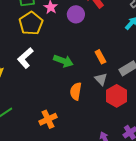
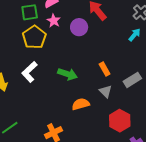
orange semicircle: (76, 91) -> (81, 104), turned 66
red hexagon: (117, 96) -> (120, 121), moved

